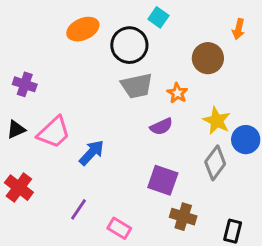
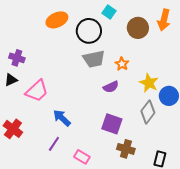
orange arrow: (238, 29) -> (164, 20), size x1.5
brown circle: (208, 58) -> (138, 28), moved
black triangle: (16, 129) -> (11, 80), moved
blue arrow: (92, 153) -> (62, 118), moved, turned -90

